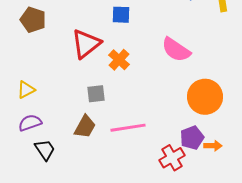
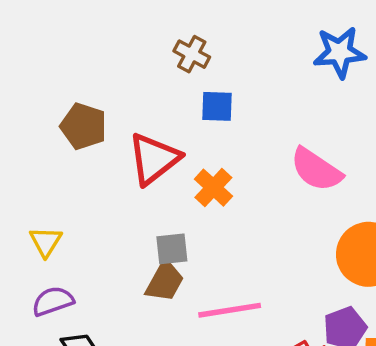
brown pentagon: (33, 20) -> (84, 126), moved
yellow triangle: (26, 90) -> (46, 242), turned -30
brown trapezoid: (85, 127) -> (165, 281), moved

